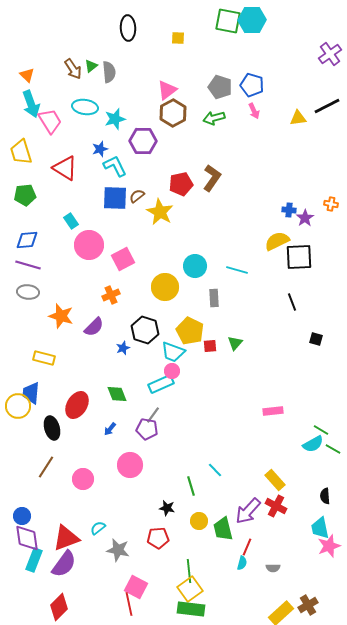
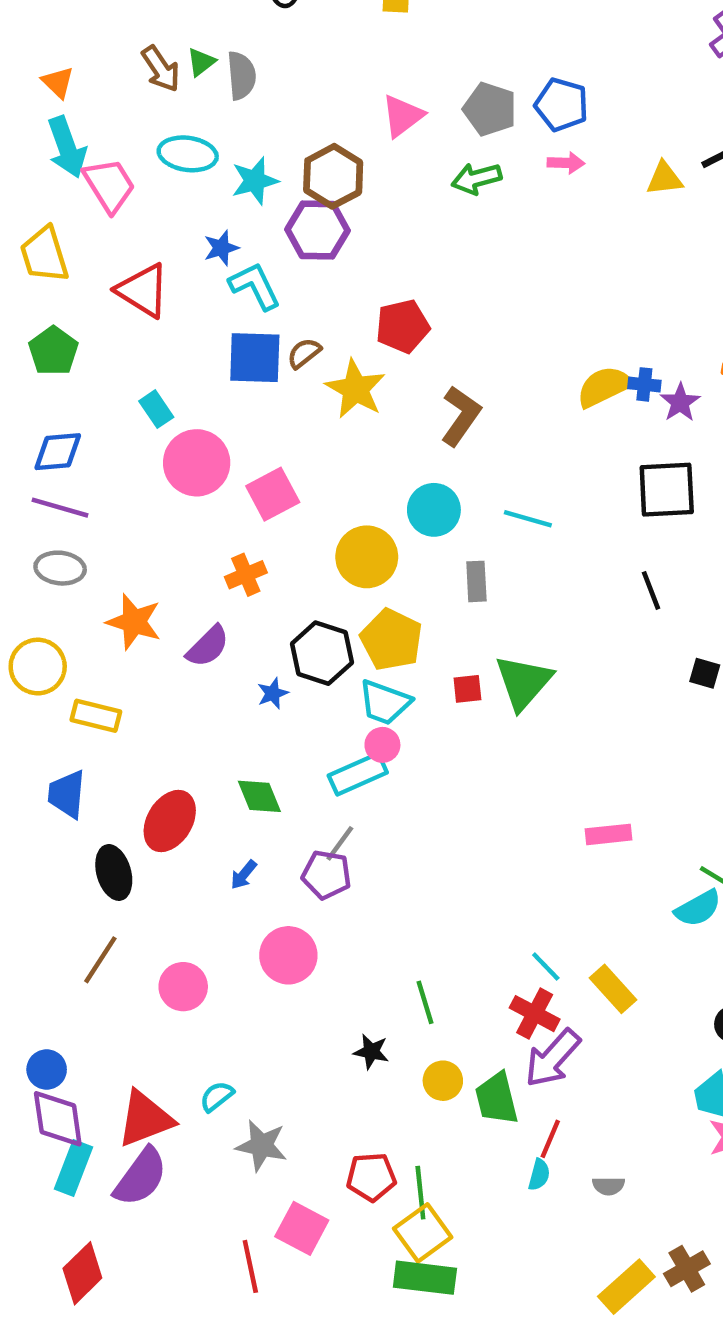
pink triangle: (167, 90) -> (403, 116), moved
pink arrow: (254, 111) -> (566, 163), turned -63
brown hexagon: (173, 113) -> (333, 176), moved
brown L-shape: (212, 178) -> (461, 416), moved
green pentagon: (25, 195) -> (53, 351), turned -30
yellow semicircle: (277, 241) -> (604, 387), moved
yellow pentagon: (190, 331) -> (391, 640), moved
green triangle: (235, 343) -> (523, 682), size x1.8
yellow circle: (18, 406) -> (38, 667), moved
cyan line: (215, 470) -> (546, 967), moved
red cross: (276, 506) -> (535, 1014), moved
red pentagon: (158, 538) -> (371, 1177), moved
red line: (129, 604) -> (250, 1266), moved
red diamond: (59, 607) -> (82, 1273), moved

